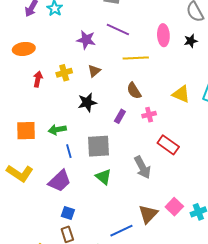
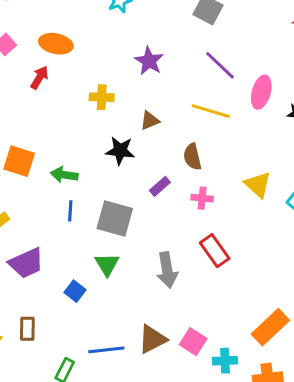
purple line: (118, 30) -> (220, 65), moved
brown triangle: (94, 71) -> (150, 121), moved
red arrow: (38, 79) -> (39, 77), moved
purple trapezoid: (60, 181) -> (26, 263), moved
pink square: (174, 207) -> (193, 342), turned -30
blue square: (68, 213) -> (75, 291), moved

